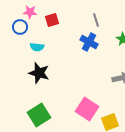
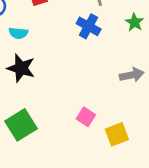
pink square: (87, 109) -> (86, 117), size x0.6

